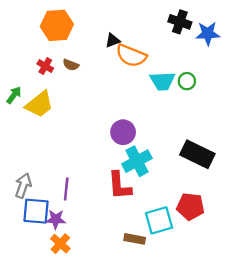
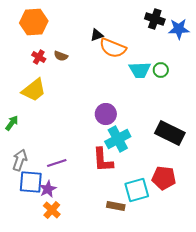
orange hexagon: (57, 25) -> (34, 22), moved
green arrow: (14, 95) -> (12, 123), moved
purple line: (66, 189) -> (57, 163), turned 66
purple star: (56, 219) -> (48, 189), turned -30

